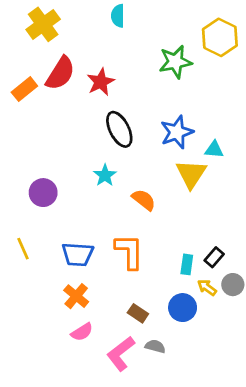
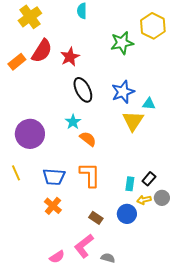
purple circle: (43, 193) -> (30, 134), size x1.5
orange semicircle: (144, 200) -> (88, 139), moved
yellow arrow: (207, 287) -> (144, 200), turned -48
pink semicircle: (82, 332) -> (57, 257), moved
gray semicircle: (155, 346) -> (108, 258), moved

